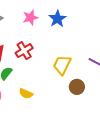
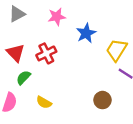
blue star: (57, 19) -> (86, 33), moved
yellow trapezoid: (62, 65) -> (116, 50), moved

